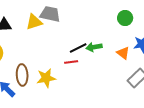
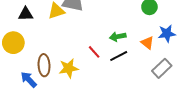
black line: (78, 48) -> (119, 56), moved
red line: (71, 62) -> (94, 52), turned 56

